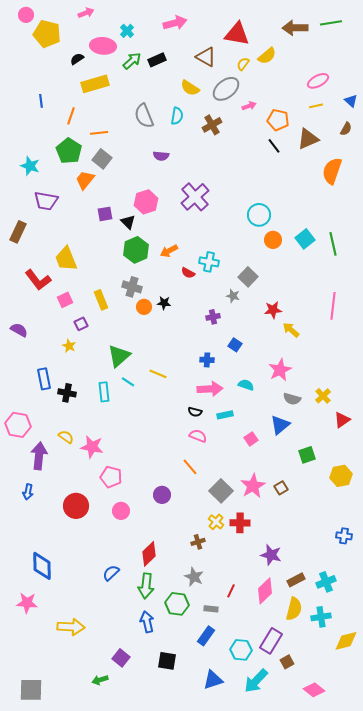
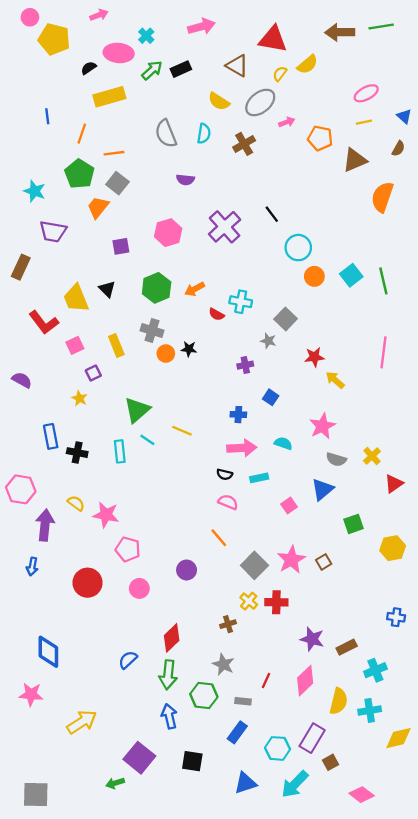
black line: (274, 146) -> (272, 214), moved
black triangle: (128, 222) -> (107, 289), moved
brown rectangle: (296, 580) -> (347, 647), moved
yellow arrow: (71, 627) -> (82, 722), turned -36
purple square: (121, 658) -> (139, 758), size x1.5

